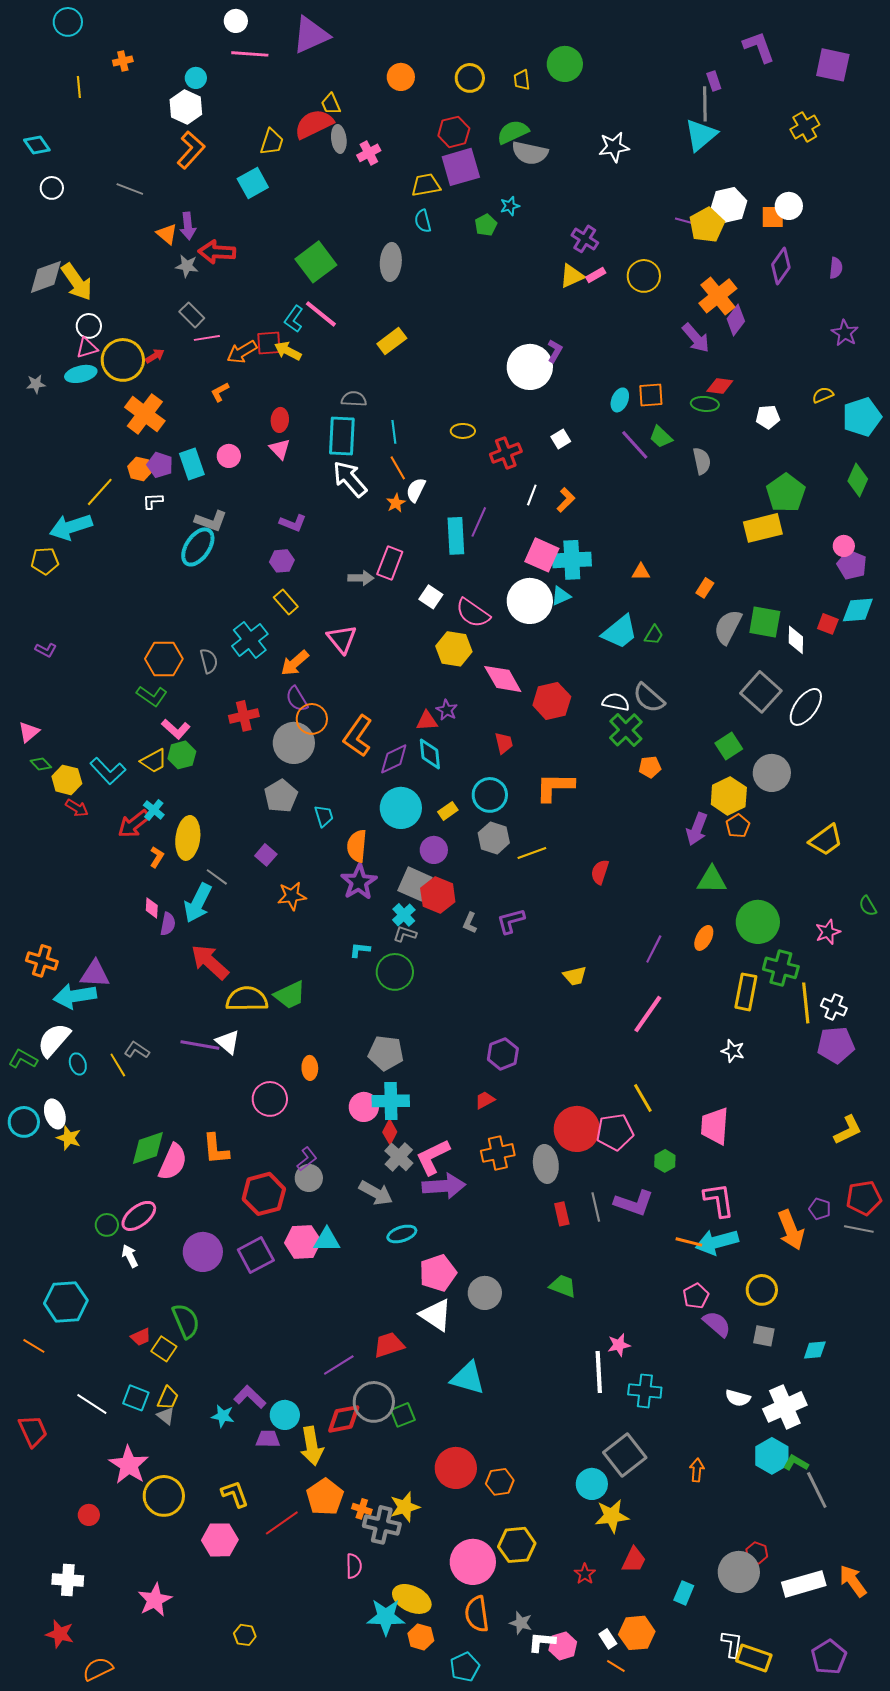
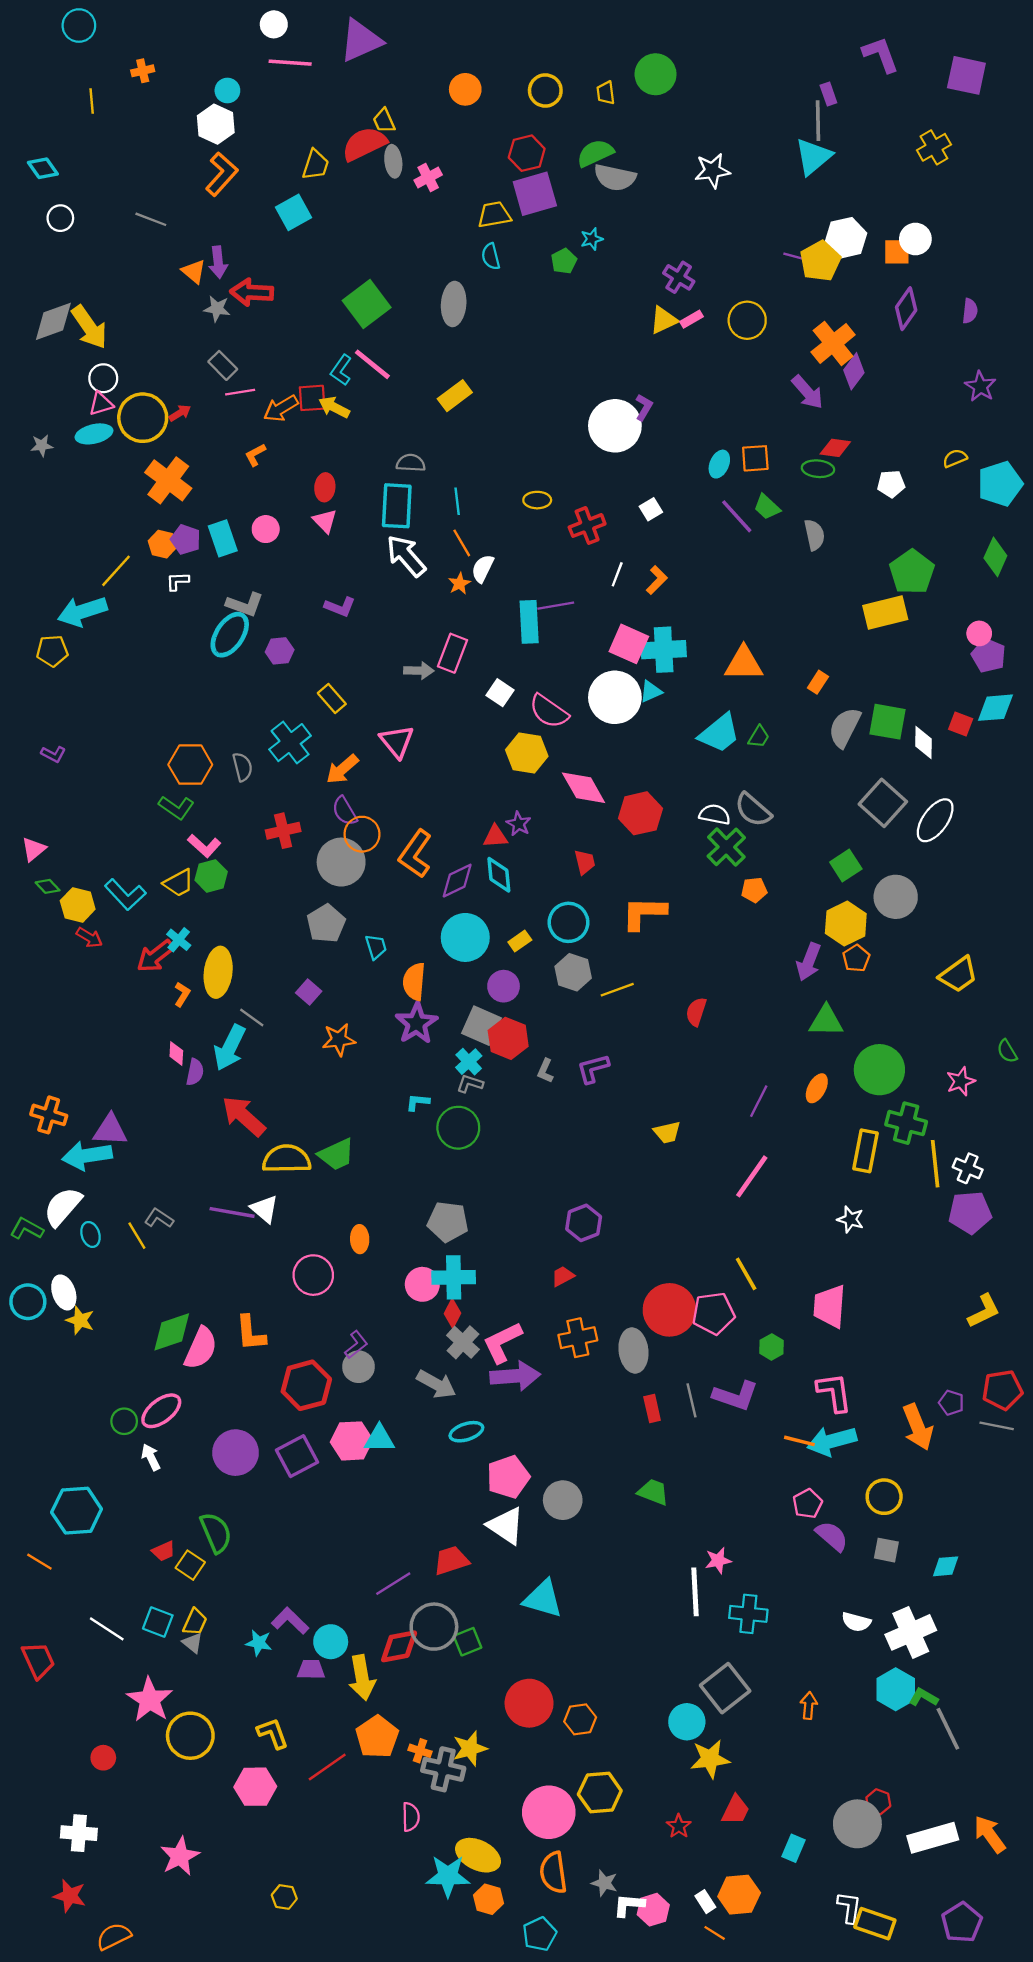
purple line: (479, 522) -> (556, 606), turned 56
purple hexagon: (282, 561) -> (280, 651), moved
orange triangle: (641, 572) -> (744, 664), size x1.8

